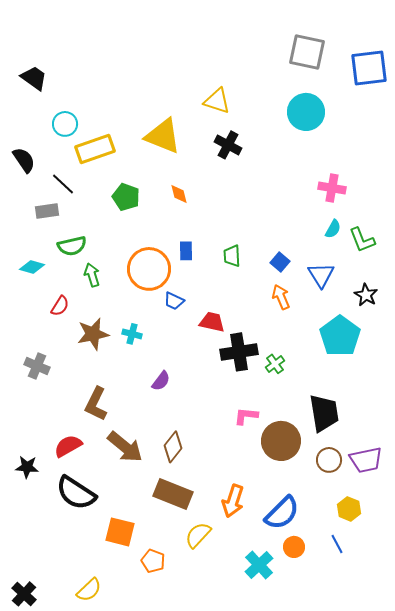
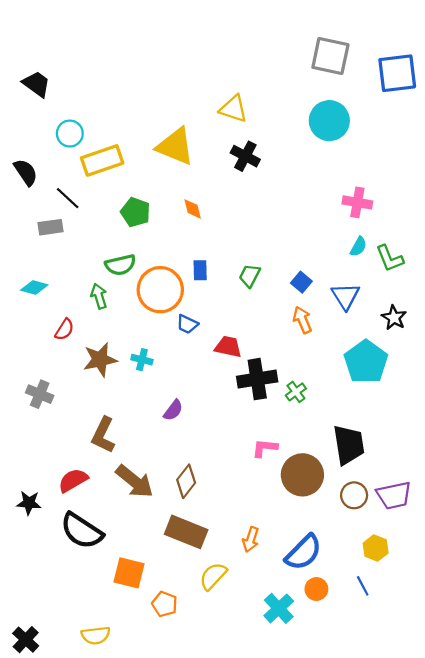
green semicircle: (72, 246) -> (120, 265), moved
green trapezoid: (232, 256) -> (250, 276), turned 30
orange arrow: (233, 501) -> (251, 539), size x0.7
yellow semicircle: (89, 590) -> (96, 635), turned 36

